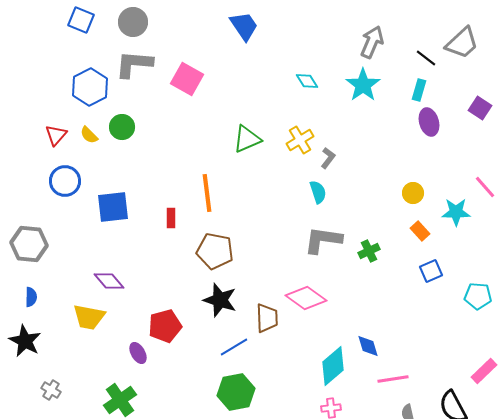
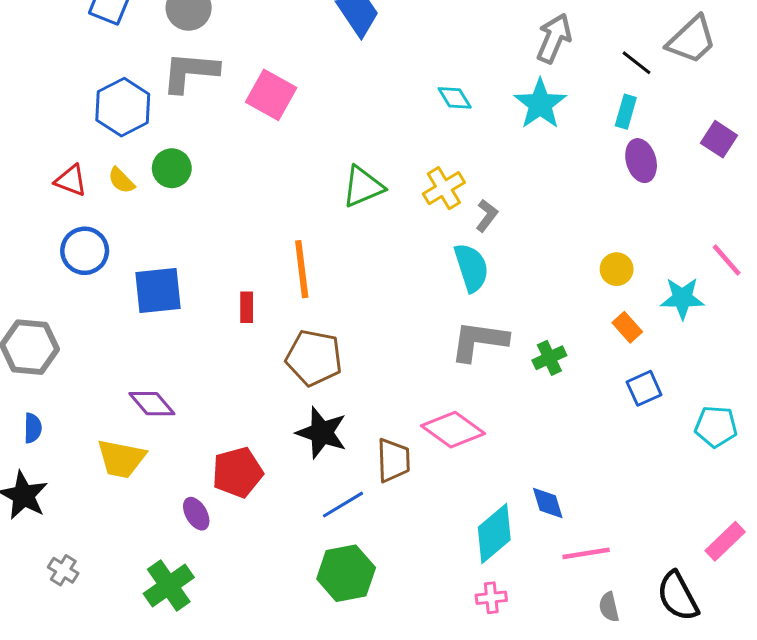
red triangle: (56, 135) -> (71, 180), turned -50
cyan semicircle: (318, 192) -> (471, 268), size x1.4

